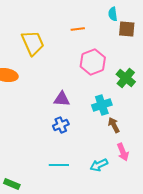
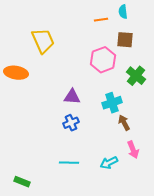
orange line: (78, 29) -> (101, 20), moved
brown square: (127, 29) -> (125, 40), moved

